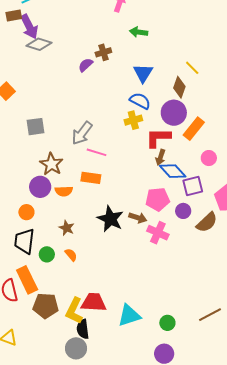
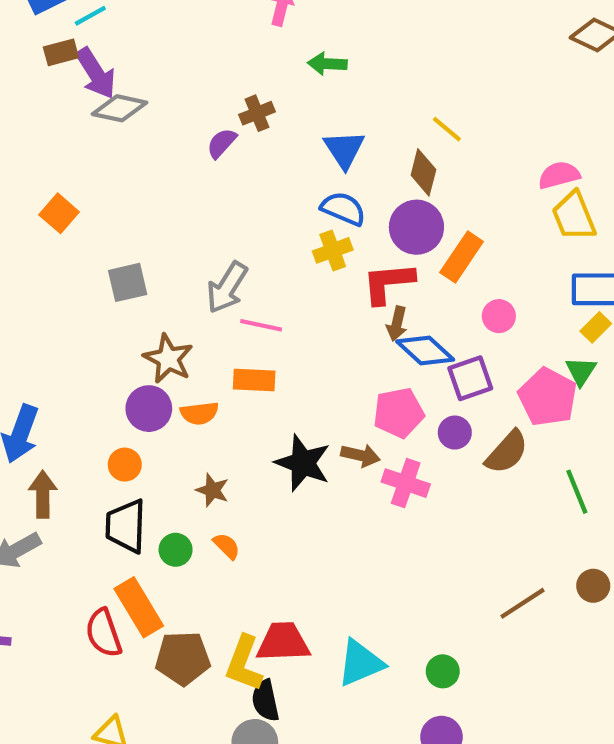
brown line: (210, 315) -> (522, 603), moved

